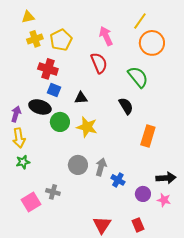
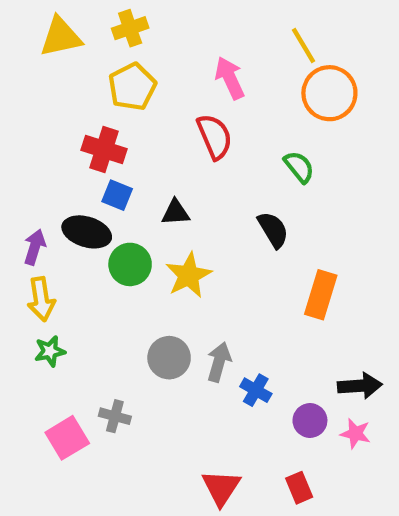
yellow triangle: (28, 17) -> (61, 37), size x1.5
yellow line: (140, 21) -> (303, 46), turned -66
yellow cross: (35, 39) -> (130, 28), moved
green semicircle: (138, 77) -> (299, 167), size x0.7
yellow star: (87, 127) -> (189, 275), turned 30

